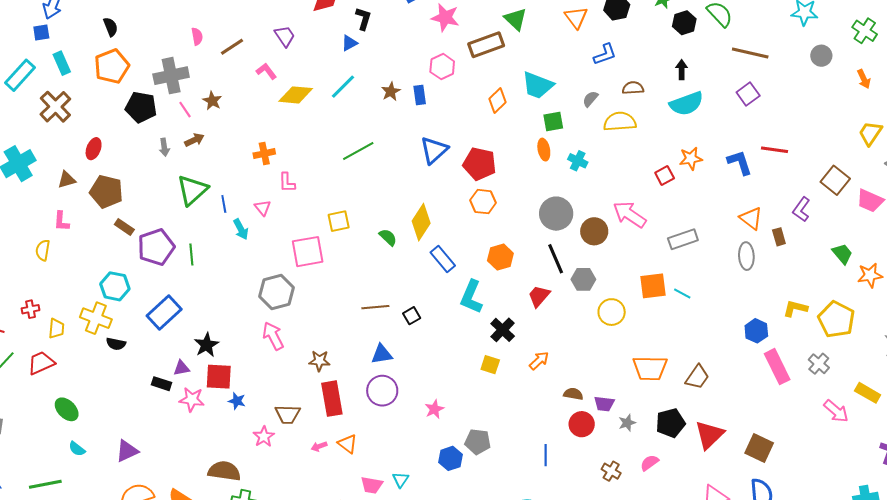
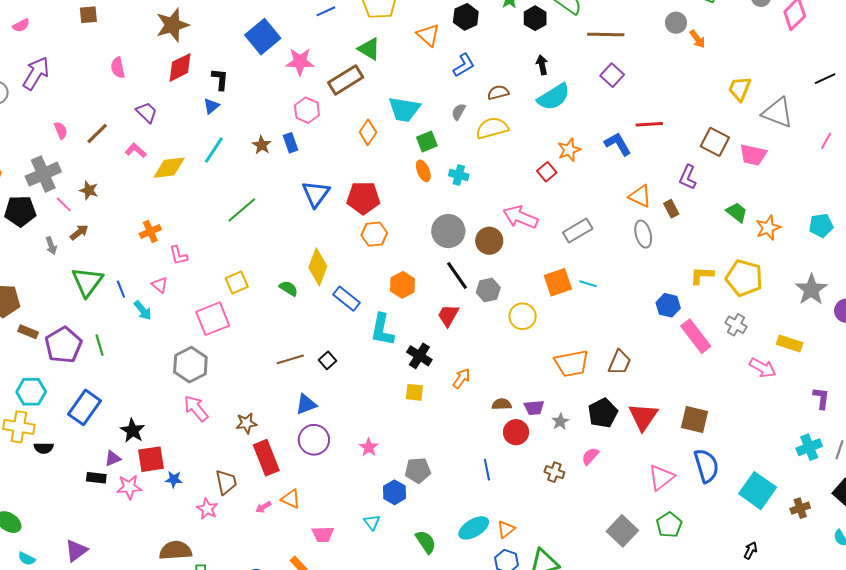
orange arrow: (864, 79) -> (697, 39), moved
brown trapezoid: (288, 414) -> (226, 482), turned -92
cyan triangle: (401, 480) -> (372, 522), moved

